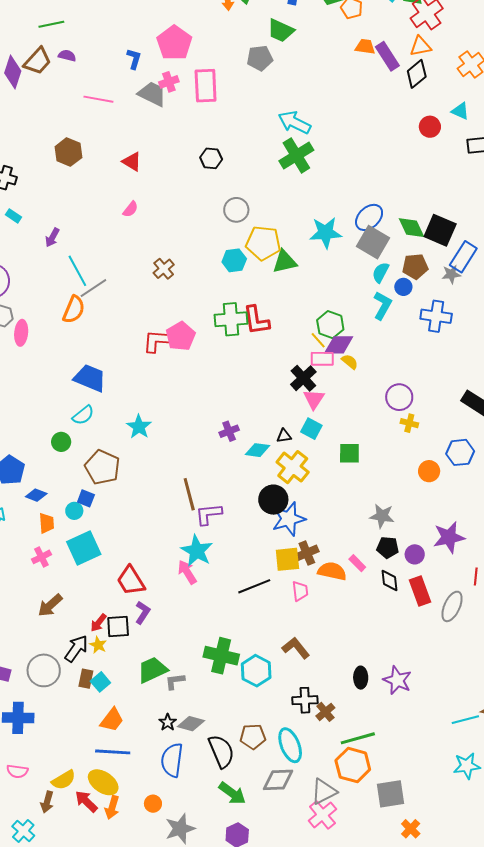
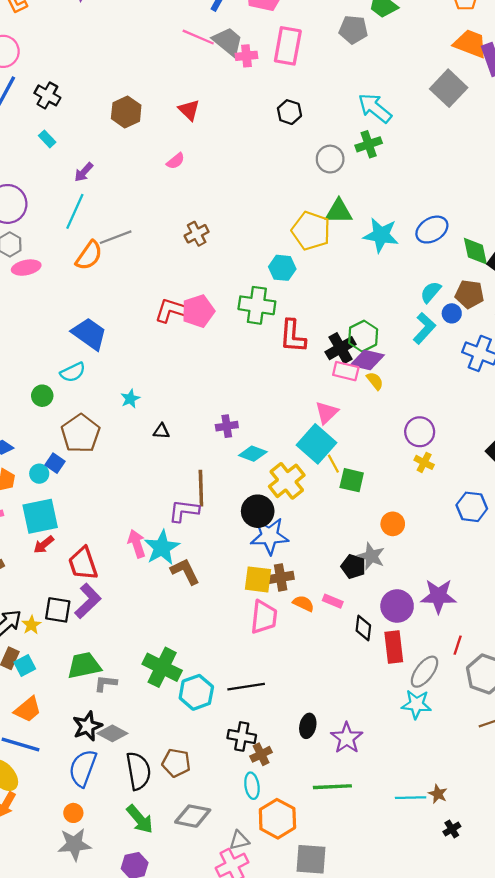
orange trapezoid: (365, 47) -> (470, 44), size x1.5
pink cross: (169, 82) -> (246, 56), moved
pink line: (98, 99) -> (198, 37), moved
brown hexagon: (68, 152) -> (126, 112), moved
green cross: (296, 155) -> (369, 144), size x0.7
black hexagon: (211, 158) -> (289, 112), moved
gray circle: (236, 210) -> (330, 159), moved
gray square: (373, 242) -> (449, 88), moved
cyan hexagon: (234, 260) -> (282, 268), moved
green triangle: (285, 262) -> (339, 211), moved
cyan line: (77, 271) -> (75, 211), moved, turned 40
red L-shape: (256, 320) -> (293, 336), moved
pink ellipse: (21, 333) -> (26, 268), turned 60
yellow line: (318, 340) -> (333, 464), moved
black cross: (303, 378) -> (341, 348), moved
cyan star: (139, 427) -> (130, 399), size x0.7
cyan square: (311, 429) -> (317, 444), size x1.6
black triangle: (284, 436) -> (161, 431), moved
orange circle: (429, 471) -> (393, 524), moved
brown line: (189, 494) -> (201, 488), moved
black pentagon: (388, 548) -> (353, 566), moved
purple circle: (415, 554) -> (397, 606), size x1.5
pink rectangle: (357, 563) -> (333, 601), turned -36
orange semicircle: (332, 571) -> (303, 603), size x0.7
pink arrow: (187, 572) -> (137, 544), moved
black line: (254, 586) -> (246, 687), moved
pink trapezoid: (300, 591) -> (264, 617), size x1.5
purple L-shape: (143, 613) -> (88, 601), size x1.4
red arrow: (99, 623) -> (44, 545), moved
brown L-shape: (296, 648) -> (185, 571), moved
black star: (168, 722) -> (87, 726), size x1.5
green line: (358, 738) -> (332, 787), moved
cyan ellipse: (290, 745) -> (252, 786), moved, size x0.7
cyan star: (467, 766) -> (416, 704), moved
gray triangle: (324, 792) -> (239, 840), size x0.7
orange circle: (153, 804) -> (73, 813), moved

